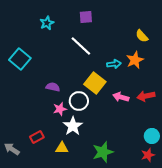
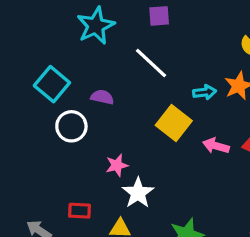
cyan star: (47, 23) -> (96, 26), size x1.6
purple semicircle: (53, 87) -> (102, 97), moved
white circle: (79, 101) -> (71, 126), moved
red rectangle: (37, 137) -> (80, 211), turned 32

